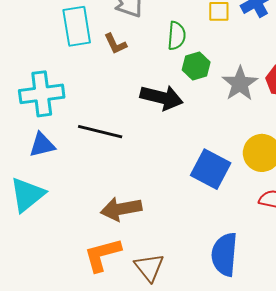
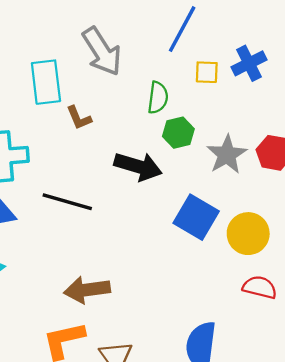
brown L-shape: (115, 44) -> (79, 118), moved
blue square: (211, 169) -> (196, 217), moved

